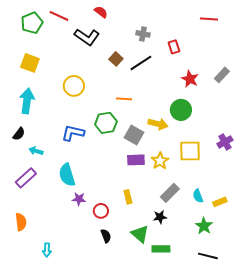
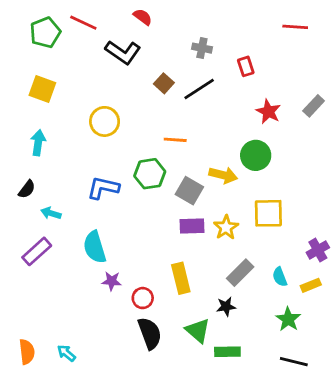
cyan arrow: (27, 101) -> (38, 143), size x0.7
purple cross: (225, 142) -> (318, 250), moved
yellow rectangle: (128, 197) -> (181, 278), size x1.5
orange semicircle: (21, 222) -> (27, 352), moved
black semicircle: (106, 236) -> (150, 333), size x1.6
cyan arrow: (47, 250) -> (66, 353), turned 128

